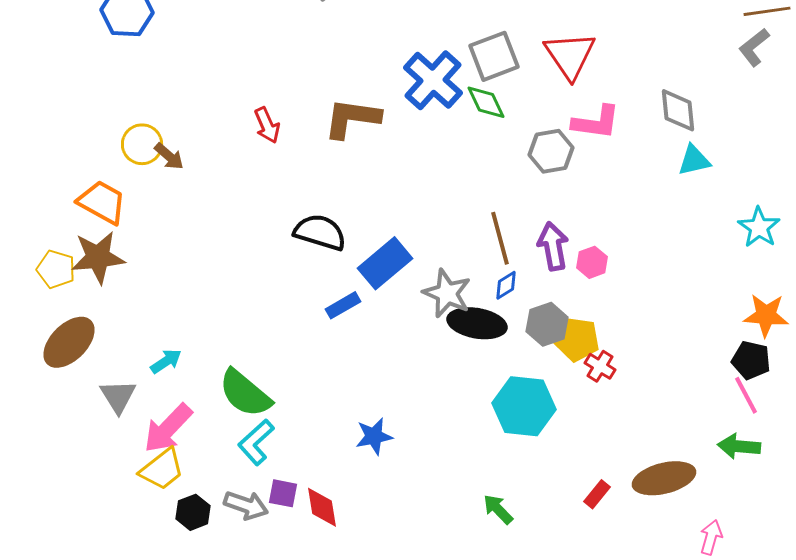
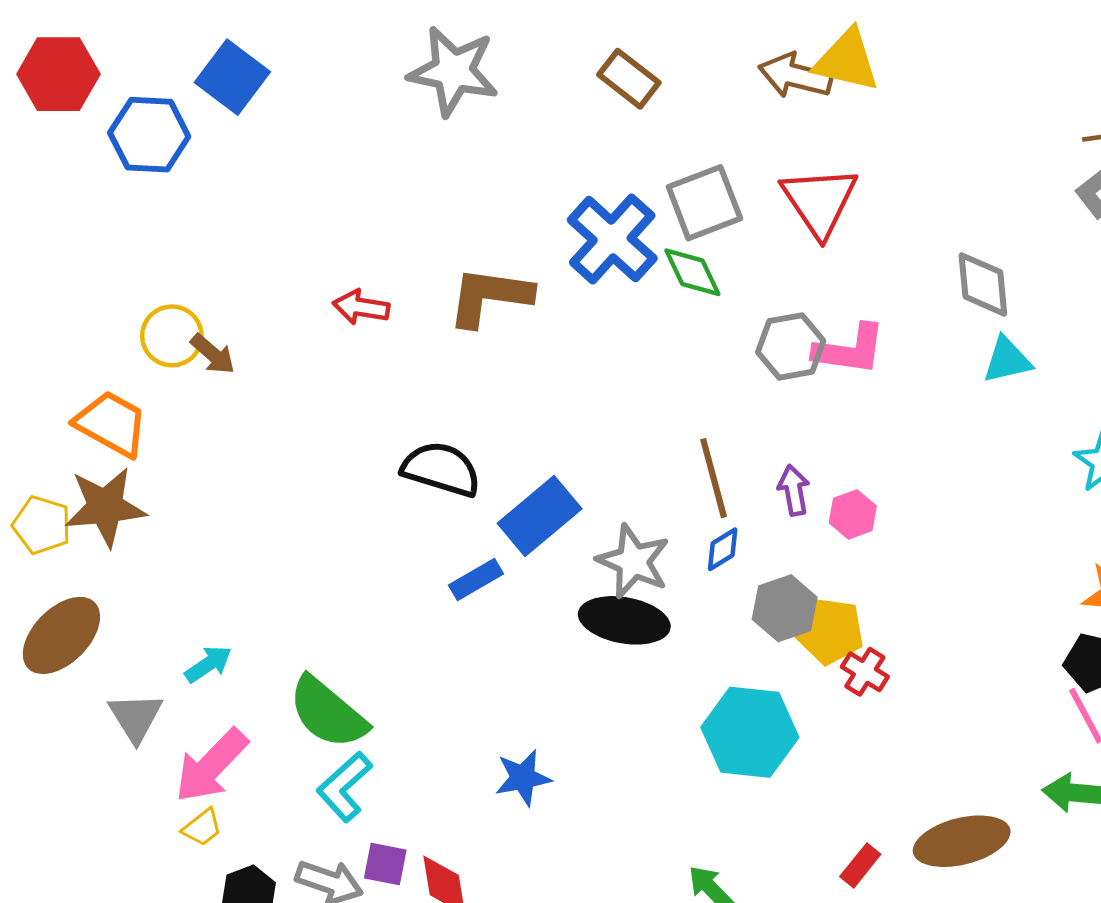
pink L-shape: (596, 122) -> (850, 350), moved
red arrow: (267, 125) -> (361, 307), turned 123
purple arrow: (553, 246) -> (794, 490), size x0.7
black ellipse: (477, 323) -> (624, 620), moved
yellow trapezoid: (162, 469) -> (202, 828), size x0.6

